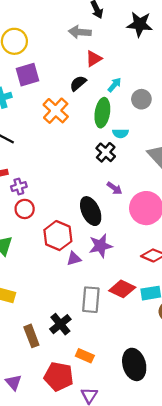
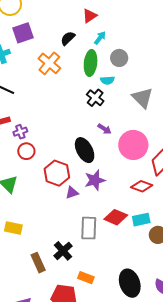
red triangle: (94, 59) -> (90, 16), moved
gray circle: (141, 99) -> (119, 58), moved

